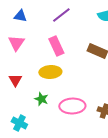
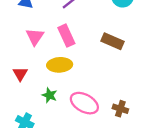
pink triangle: (16, 43) -> (35, 37), moved
pink ellipse: (72, 106) -> (84, 103), turned 30

